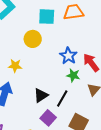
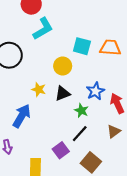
green star: (73, 75) -> (81, 111), moved
black triangle: (41, 95) -> (62, 93), moved

